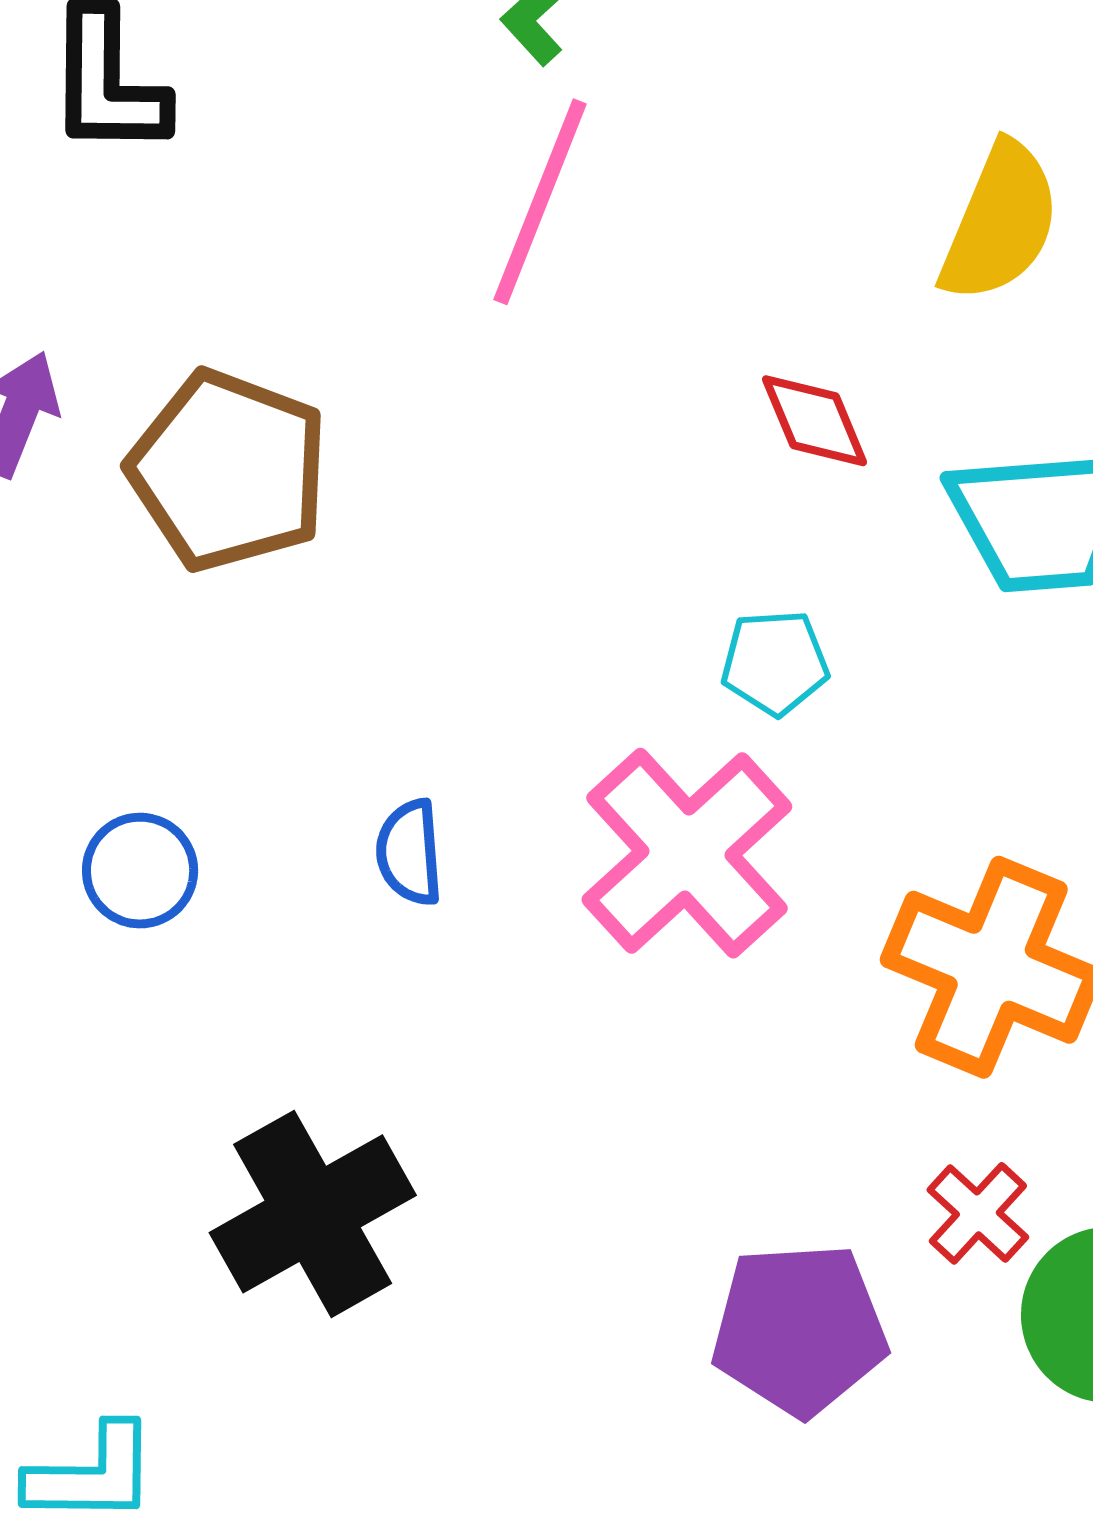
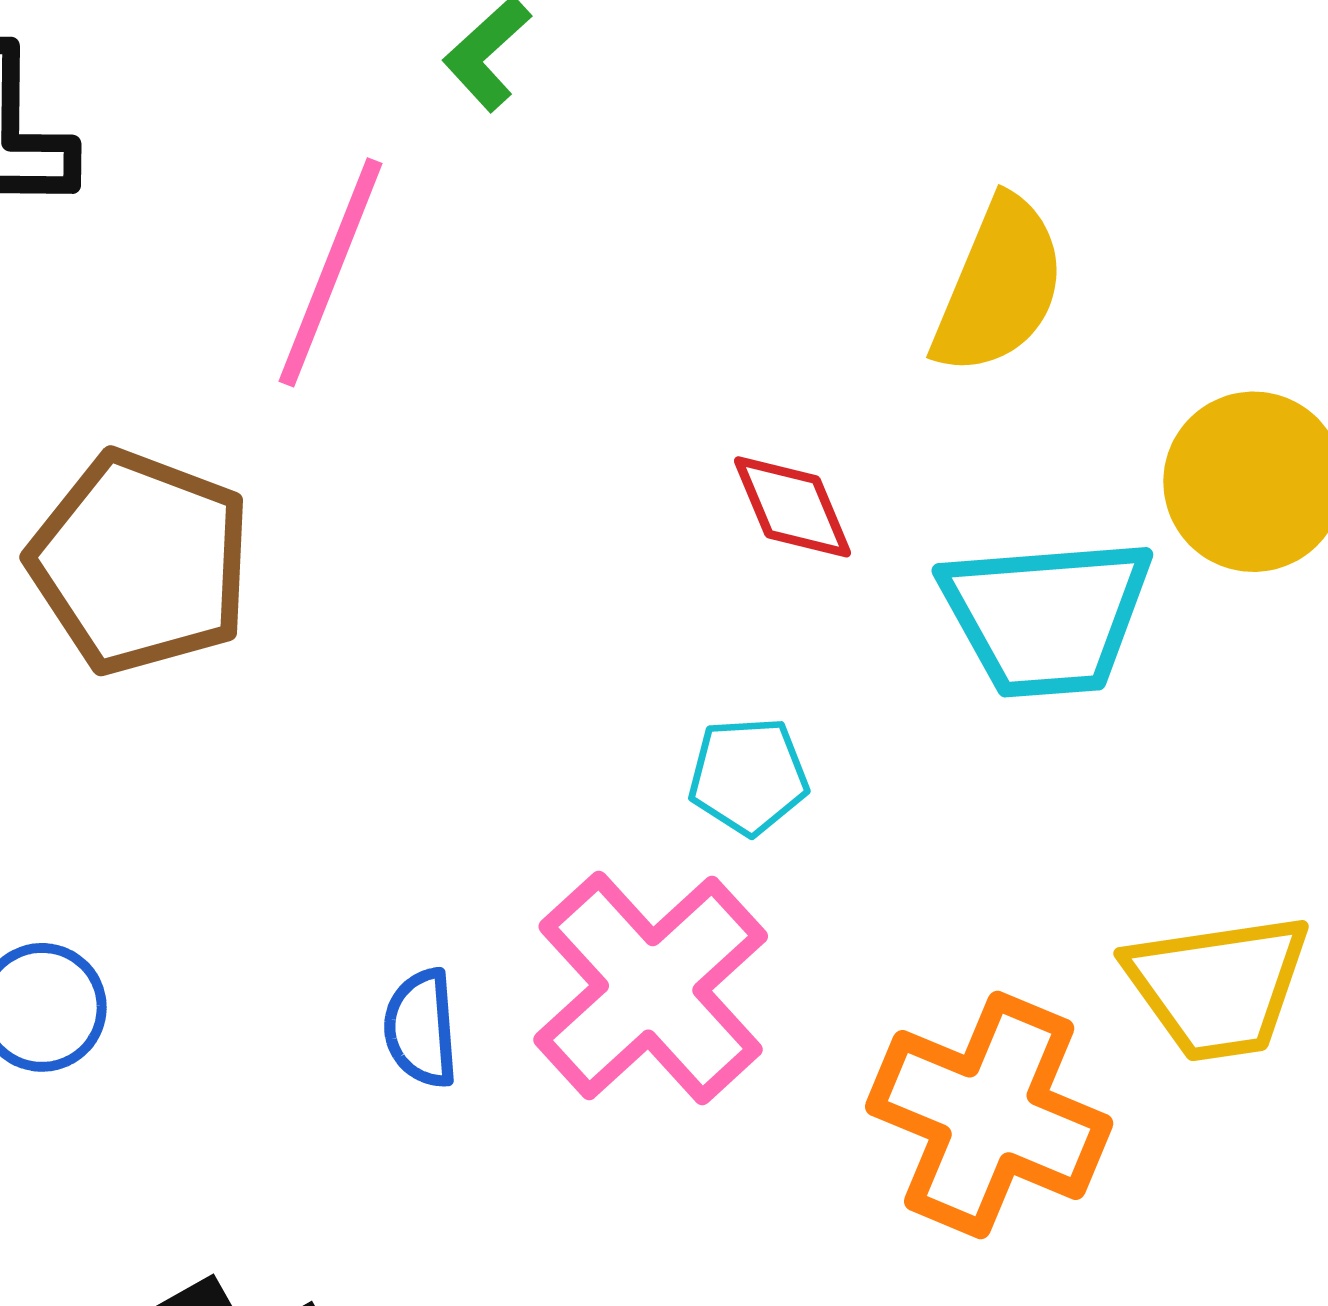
pink line: (540, 202) -> (330, 272), moved
blue semicircle: (409, 853) -> (421, 1028), moved

